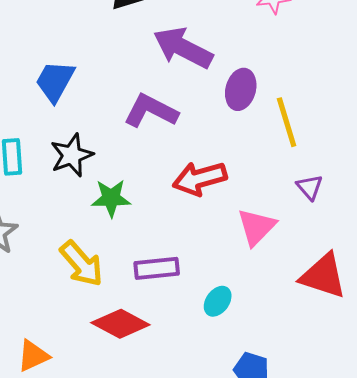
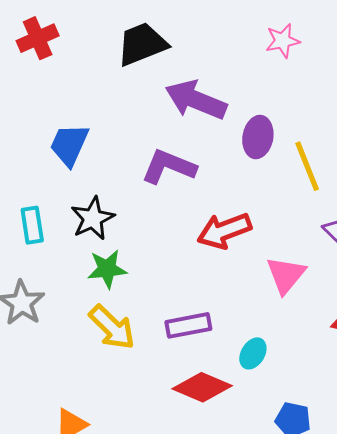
green star: (111, 198) -> (107, 269), moved
red diamond: (120, 324) -> (202, 387), moved

